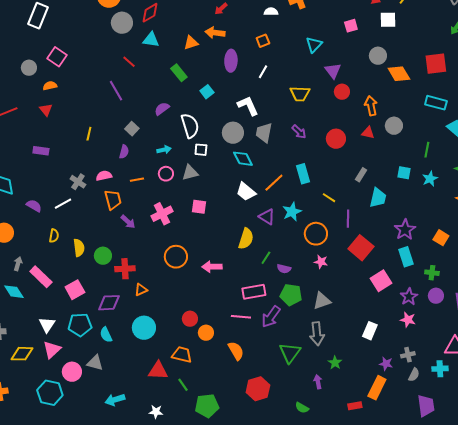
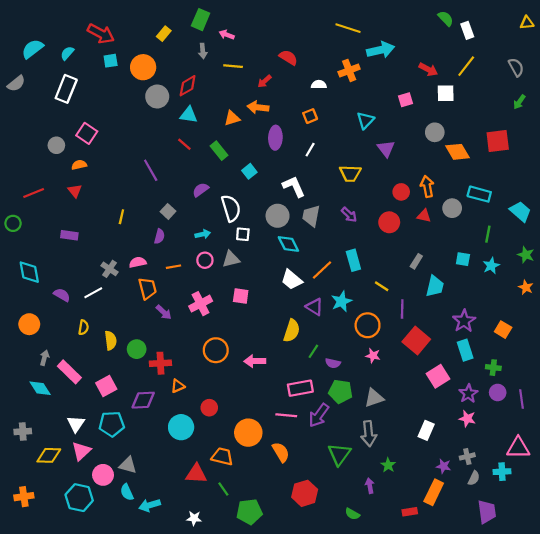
red line: (129, 62) -> (184, 144), moved
red circle: (342, 92) -> (401, 192), moved
cyan rectangle: (436, 103) -> (479, 194), moved
red circle: (190, 319) -> (209, 408), moved
orange circle: (206, 333) -> (248, 433), size x1.6
cyan semicircle: (106, 335) -> (127, 492), moved

